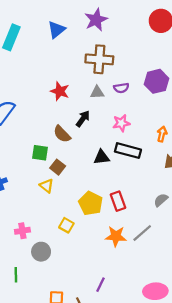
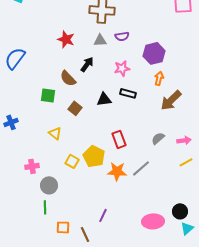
purple hexagon: (156, 81) -> (154, 53), moved
black rectangle: (128, 151) -> (128, 93), size x0.7
brown square: (58, 167) -> (75, 108), moved
yellow triangle: (47, 186) -> (55, 133), moved
yellow pentagon: (91, 203) -> (94, 156), moved
green line: (16, 275) -> (45, 207), moved

